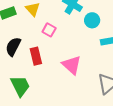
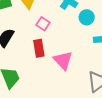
red rectangle: (36, 56) -> (39, 48), moved

